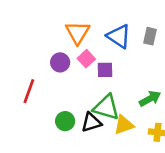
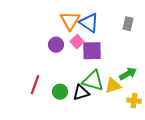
blue triangle: (119, 36) -> (89, 23), moved
purple square: (105, 70) -> (92, 51), size x1.5
red line: (29, 91) -> (35, 85), moved
yellow triangle: (124, 125) -> (113, 86), moved

